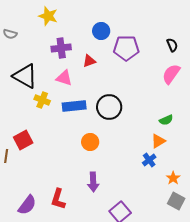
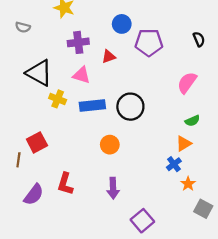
pink semicircle: (171, 74) -> (187, 83), moved
orange star: (173, 178) -> (188, 184), moved
red L-shape: (58, 199) -> (65, 184), moved
purple semicircle: (27, 205) -> (34, 195), moved

